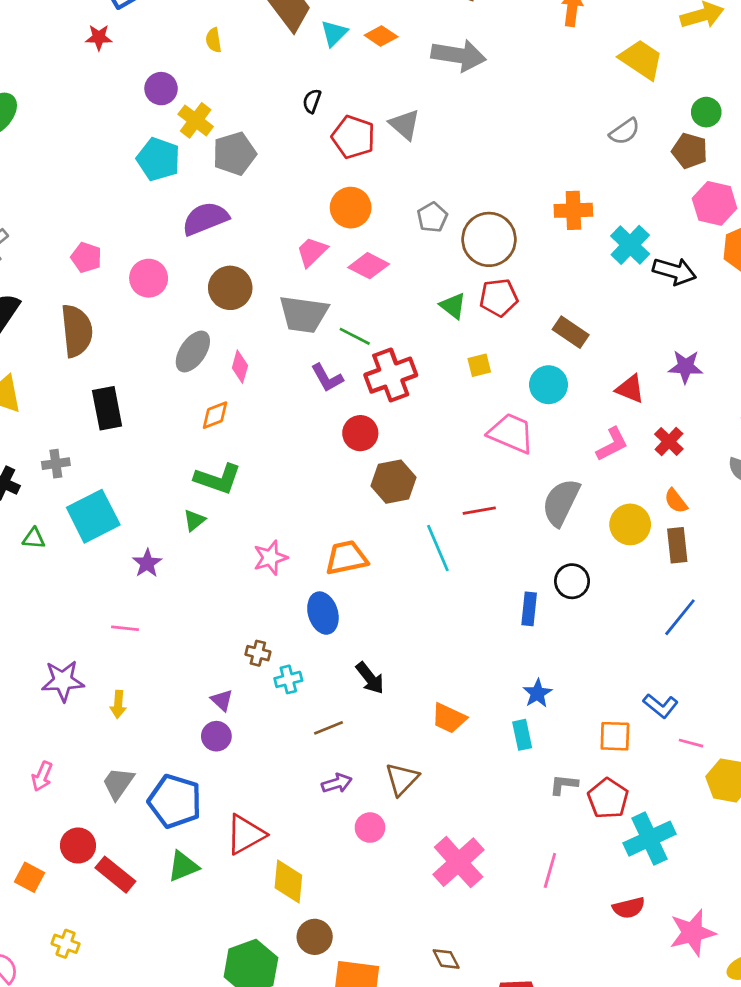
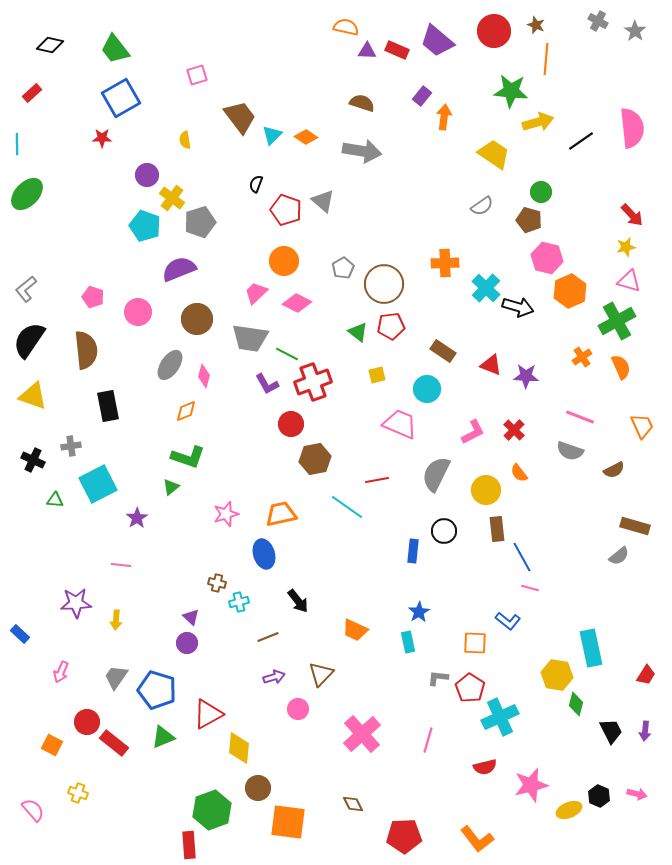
red triangle: (630, 389) -> (491, 365), moved
brown rectangle: (677, 545) -> (497, 529), moved
cyan line: (438, 548) -> (347, 507), turned -32
blue line: (680, 617) -> (522, 557), turned -68
pink line: (691, 743) -> (530, 588), moved

